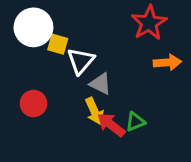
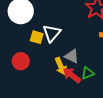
yellow square: (58, 44) -> (37, 37), moved
gray triangle: (100, 84) -> (72, 56), moved

